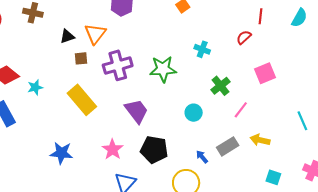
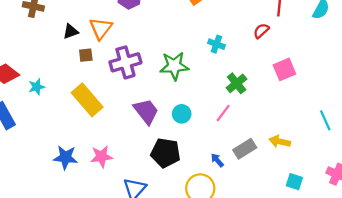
pink line: (241, 110) -> (223, 113), moved
cyan circle: (194, 113) -> (182, 114), moved
pink star: (113, 149) -> (101, 156), moved, turned 30

